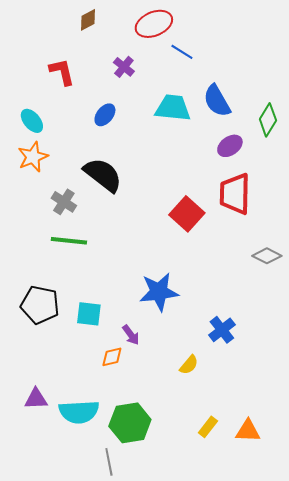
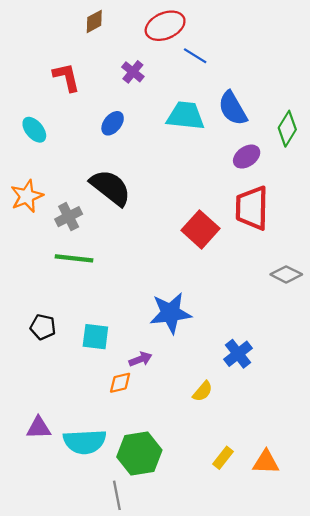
orange star: (33, 157) -> (27, 196), moved
gray cross: (64, 202) -> (69, 217), turned 30
black pentagon: (40, 305) -> (43, 327), size x0.6
purple arrow: (131, 335) -> (140, 359), turned -75

